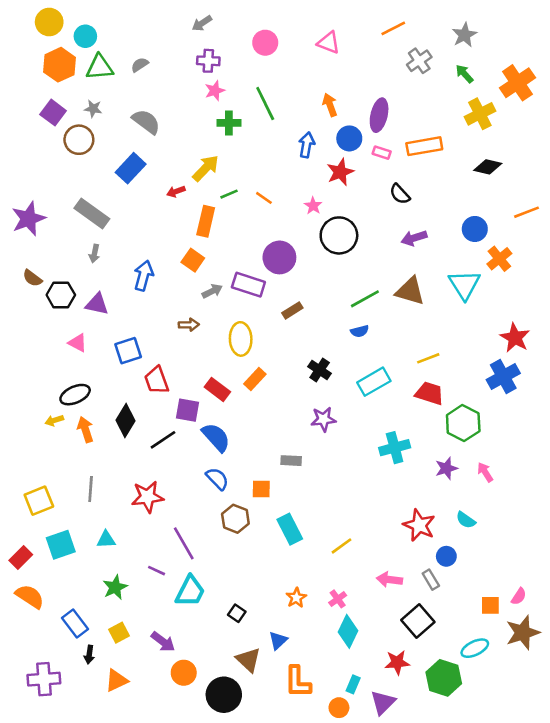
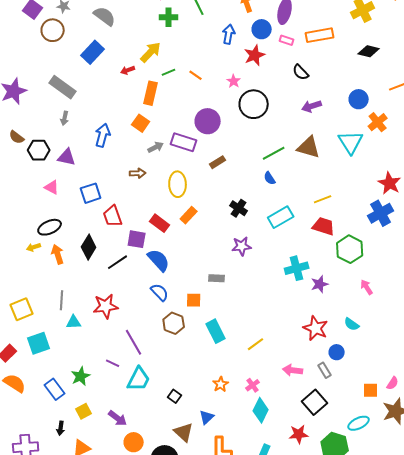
blue semicircle: (360, 331) -> (270, 178), turned 72
purple star: (446, 468) -> (320, 284), moved
cyan triangle: (106, 539) -> (74, 322), moved
blue rectangle: (75, 624) -> (55, 389), moved

